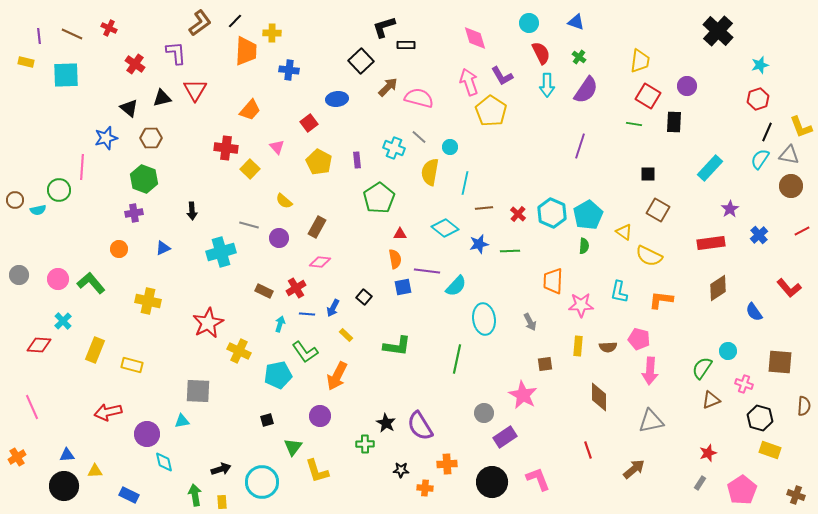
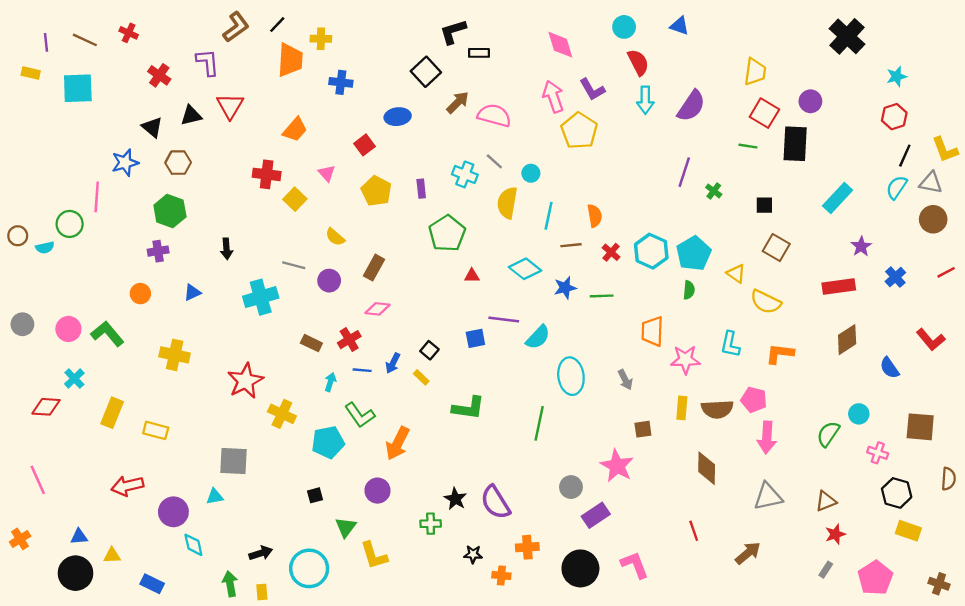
green cross: (579, 57) -> (714, 191), moved
black rectangle: (674, 122) -> (795, 144), size x1.4
orange semicircle: (395, 259) -> (595, 216), moved
yellow rectangle: (346, 335) -> (421, 377), moved
brown semicircle: (608, 347) -> (717, 409), size x1.5
brown triangle: (711, 400) -> (826, 501), moved

